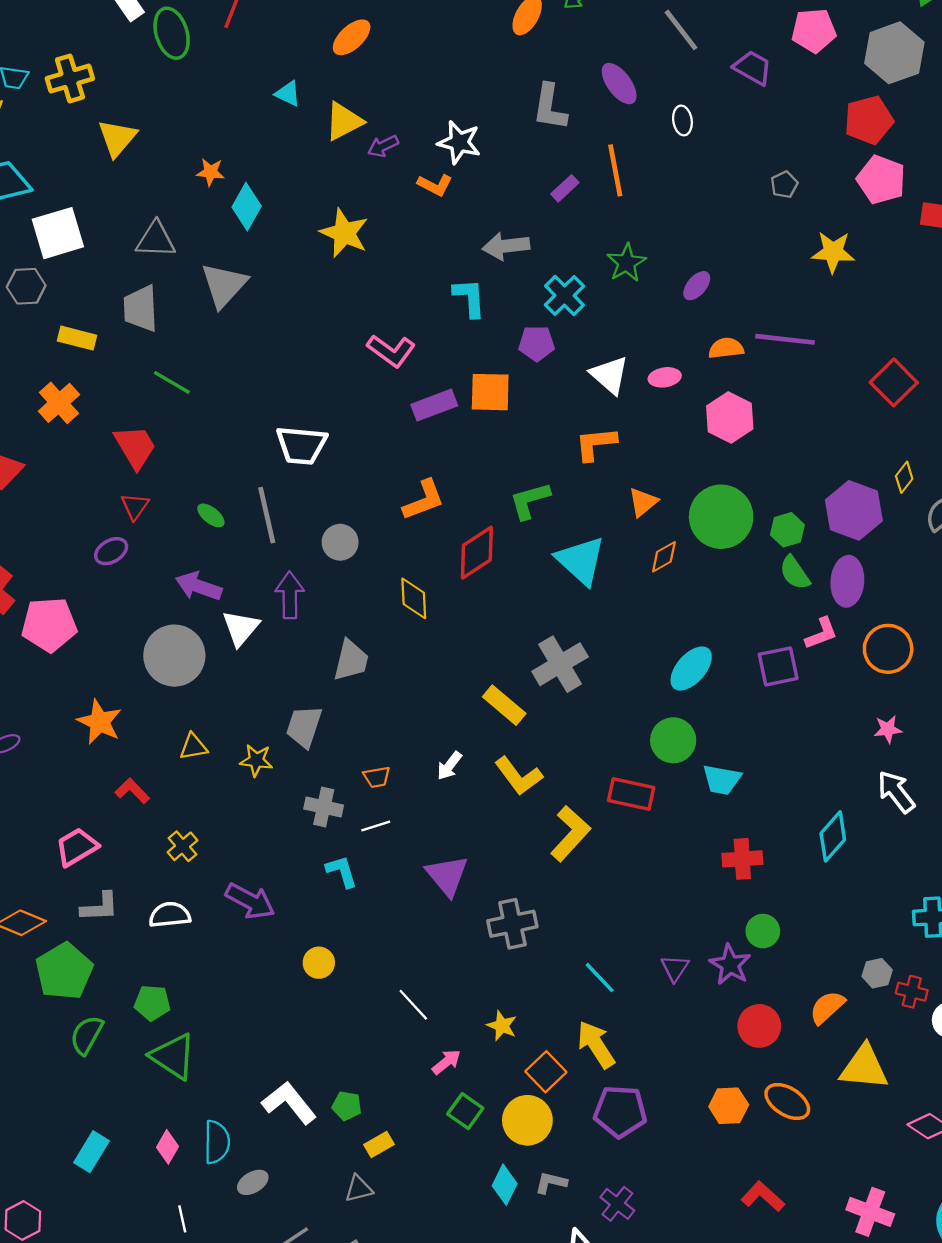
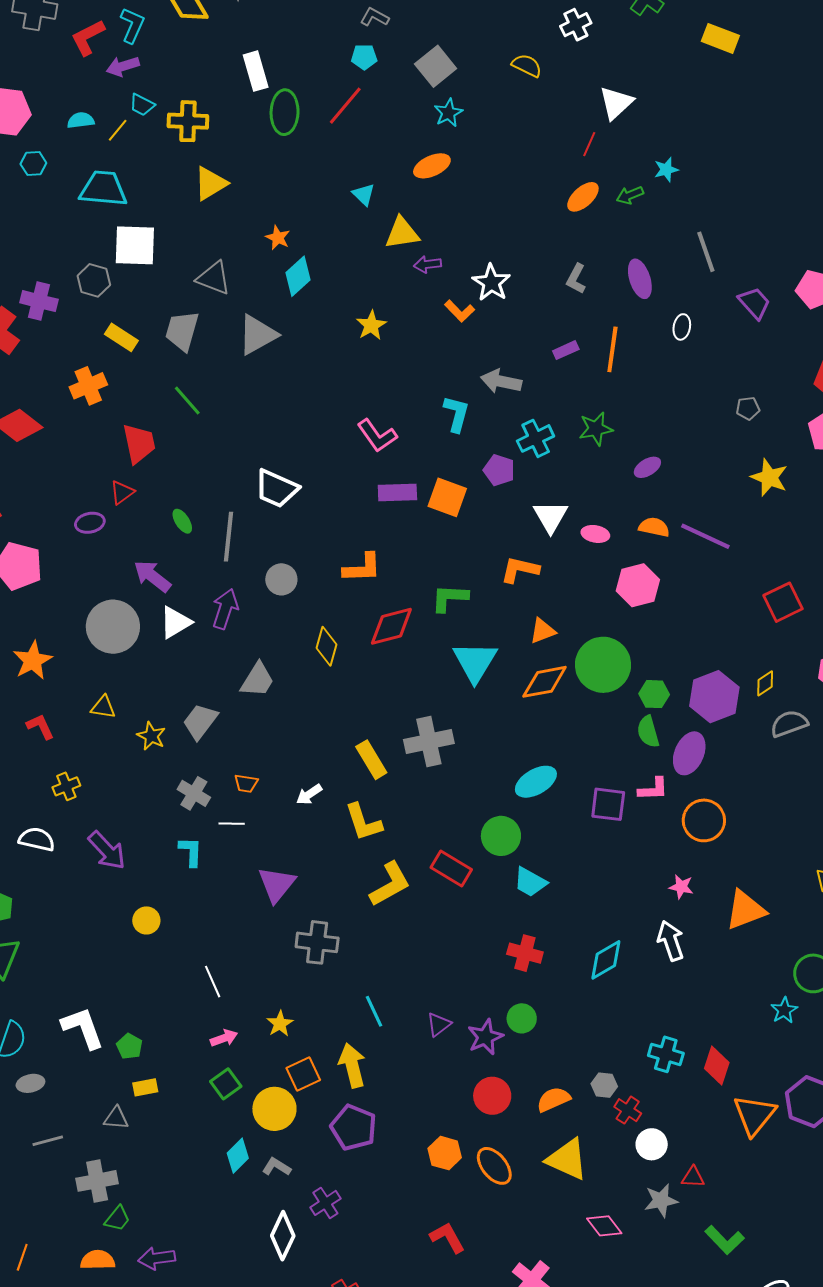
gray L-shape: (550, 107) -> (576, 279), size x0.7
yellow star: (344, 233) -> (371, 325), size x0.7
orange diamond: (664, 557) -> (545, 682), size x1.6

